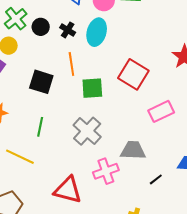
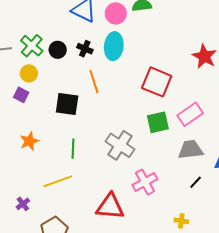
green square: (92, 88) -> (158, 122), moved
gray trapezoid: (133, 150) -> (190, 150), moved
yellow line: (20, 157) -> (58, 181), turned -36

